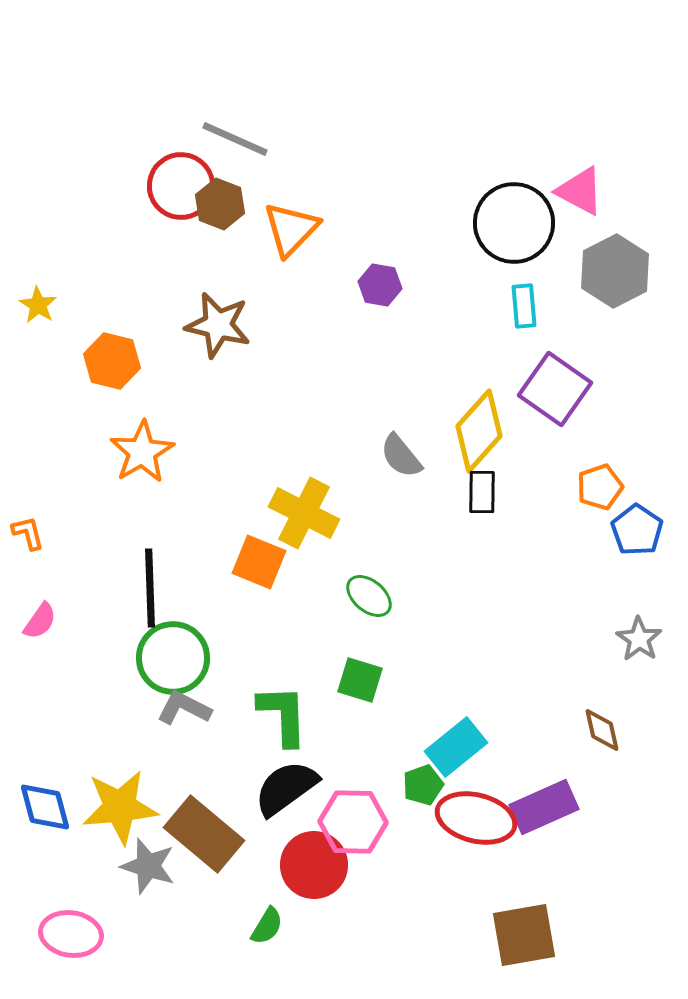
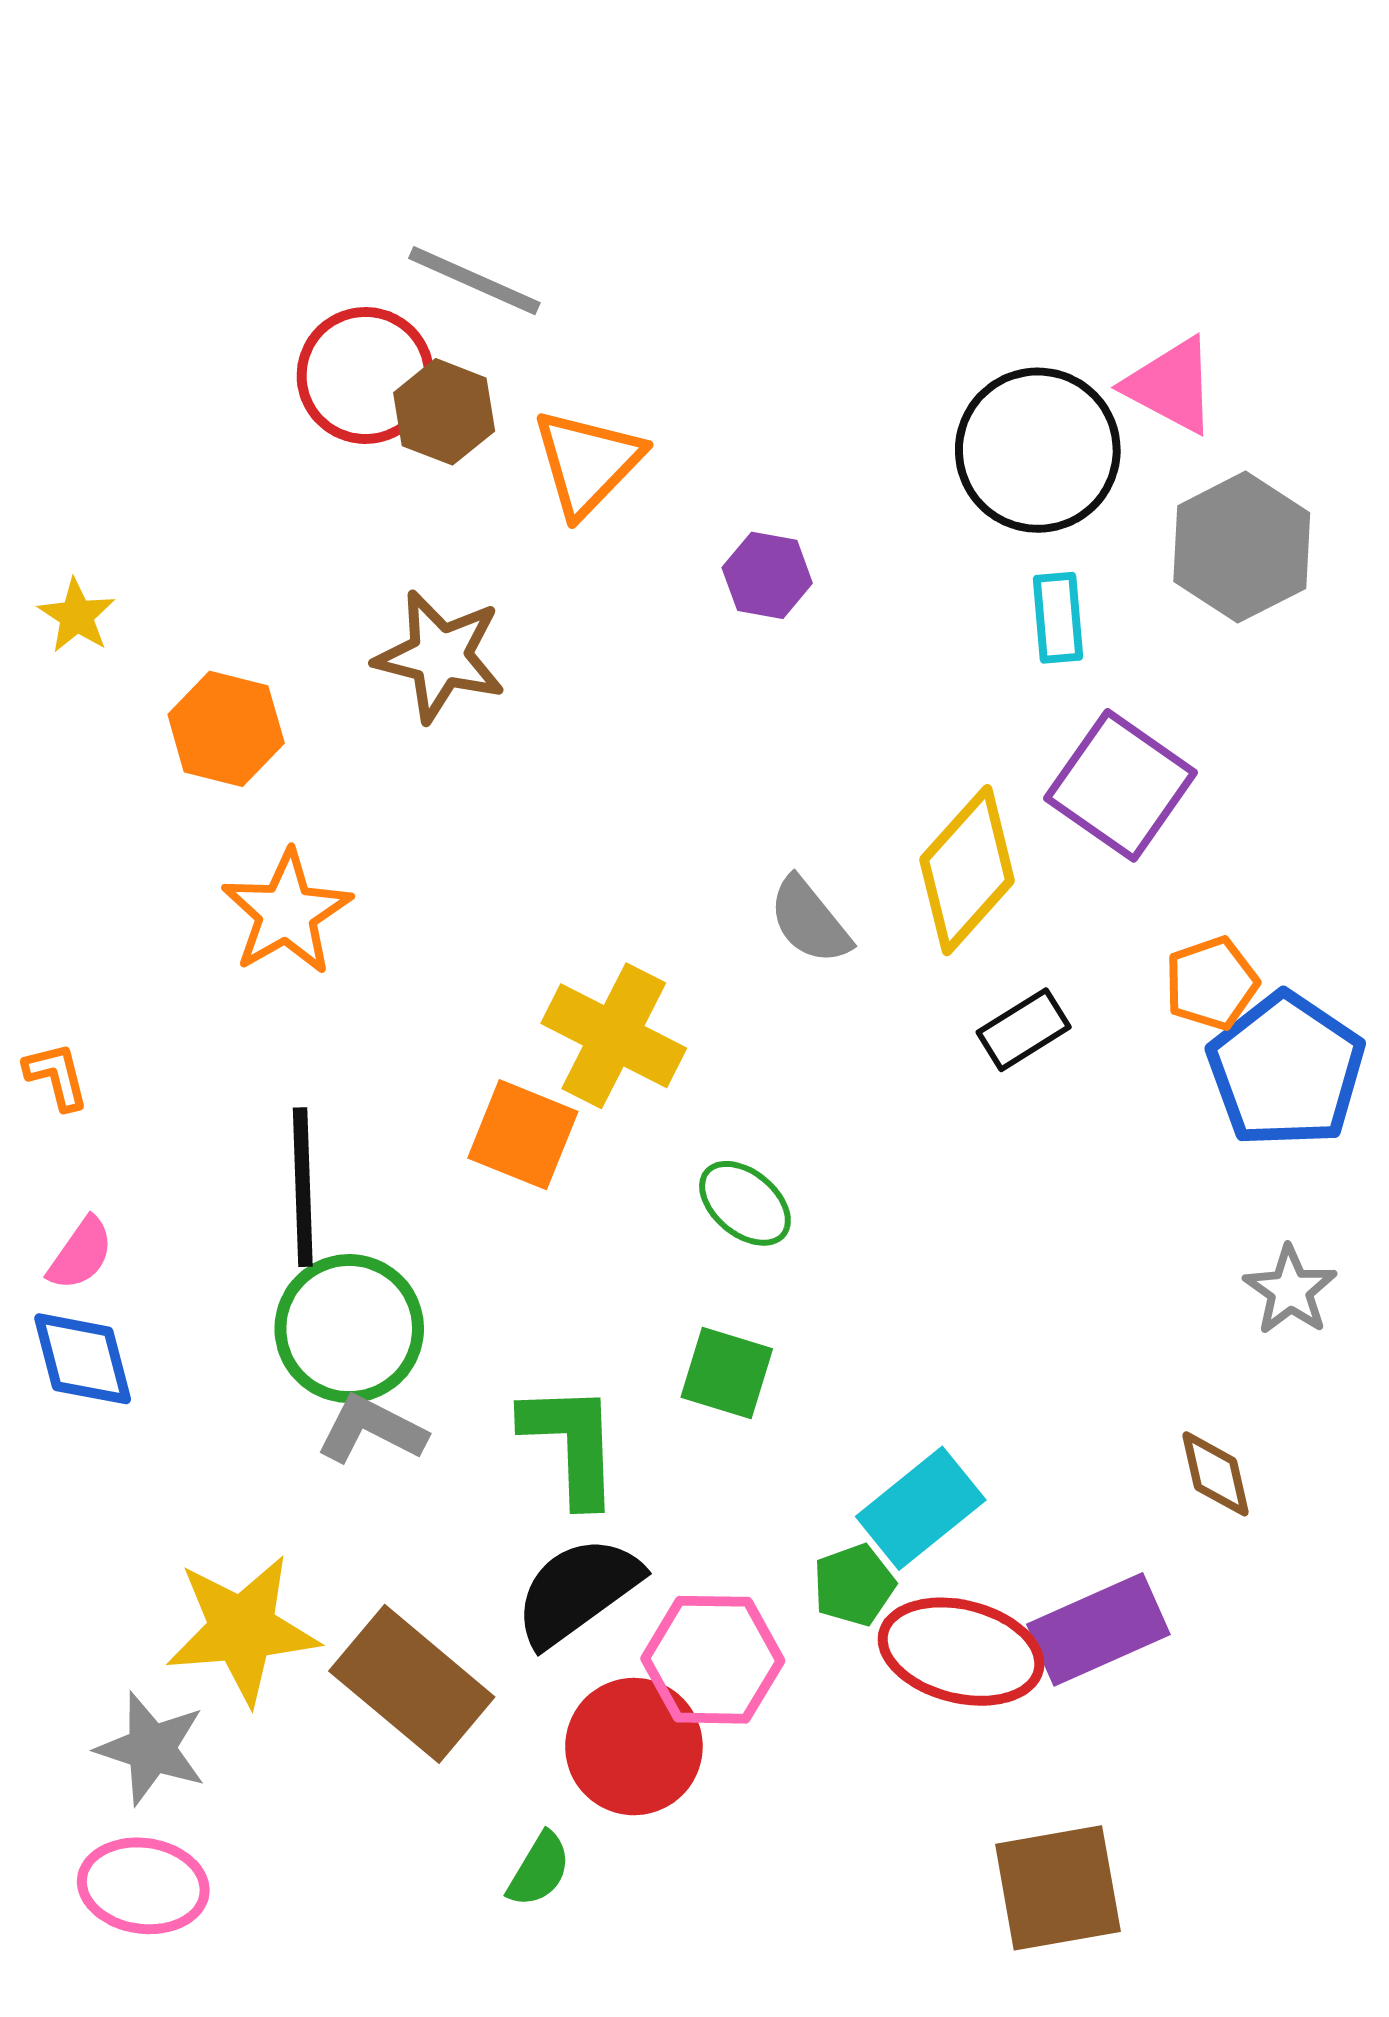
black rectangle: (482, 492) -> (1024, 1030), moved, turned 57
blue pentagon: (637, 530) -> (1286, 1070), size x1.5
blue diamond: (45, 807) -> (83, 1359), moved
gray star: (148, 866) -> (151, 1749), moved

